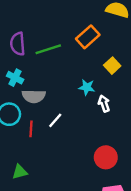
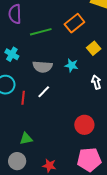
purple semicircle: (18, 44) -> (15, 14), moved
gray semicircle: (34, 96) -> (43, 67), moved
white arrow: (104, 104) -> (96, 82), moved
green triangle: (20, 172) -> (26, 139), moved

